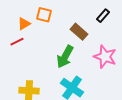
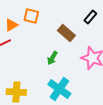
green arrow: (65, 57) -> (52, 58), size x0.6

